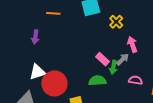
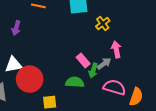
pink semicircle: (136, 80) -> (114, 87), size x1.5

